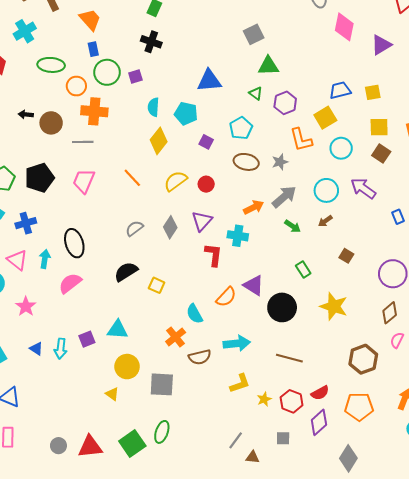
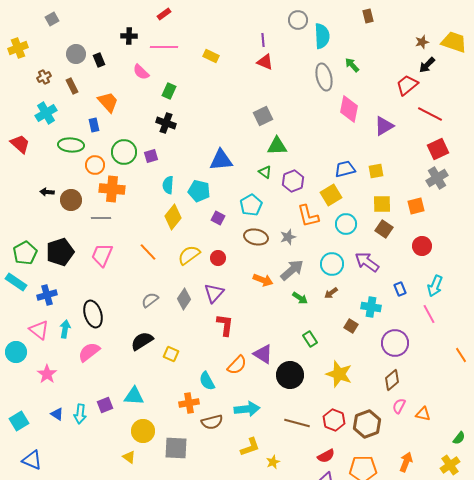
blue rectangle: (93, 49) -> (94, 125), moved
orange arrow: (254, 207) -> (263, 280), turned 48
cyan cross: (238, 236) -> (371, 307), moved
orange cross: (176, 337) -> (189, 403), turned 30
red hexagon: (292, 401) -> (334, 420), moved

